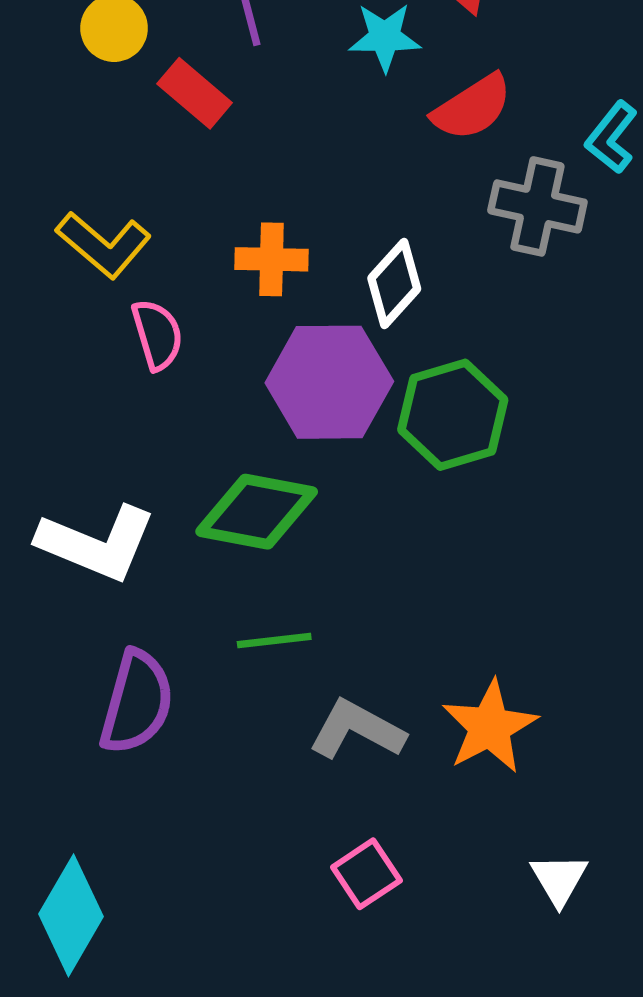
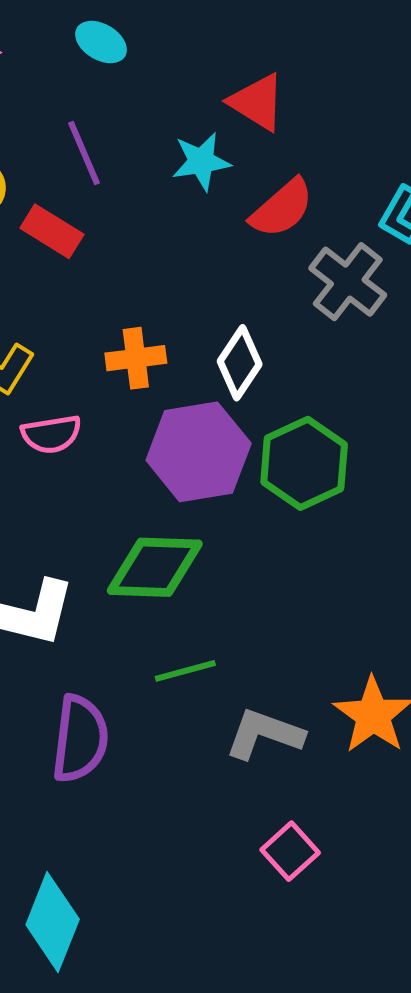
gray cross: (537, 206) -> (348, 282), turned 34
pink semicircle: (157, 335) -> (51, 434), turned 106

